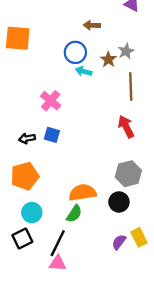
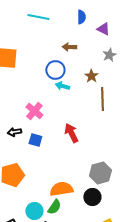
gray star: (126, 51) -> (109, 55), moved
brown star: (108, 59) -> (91, 76), moved
red arrow: (126, 127) -> (71, 133), moved
black arrow: (27, 138) -> (14, 132), moved
cyan circle: (32, 213) -> (34, 211), moved

